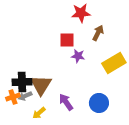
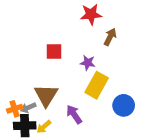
red square: (67, 40) -> (54, 51), moved
yellow rectangle: (114, 63) -> (97, 85), moved, turned -30
black cross: (22, 82) -> (25, 126), moved
blue circle: (99, 103) -> (124, 105), moved

